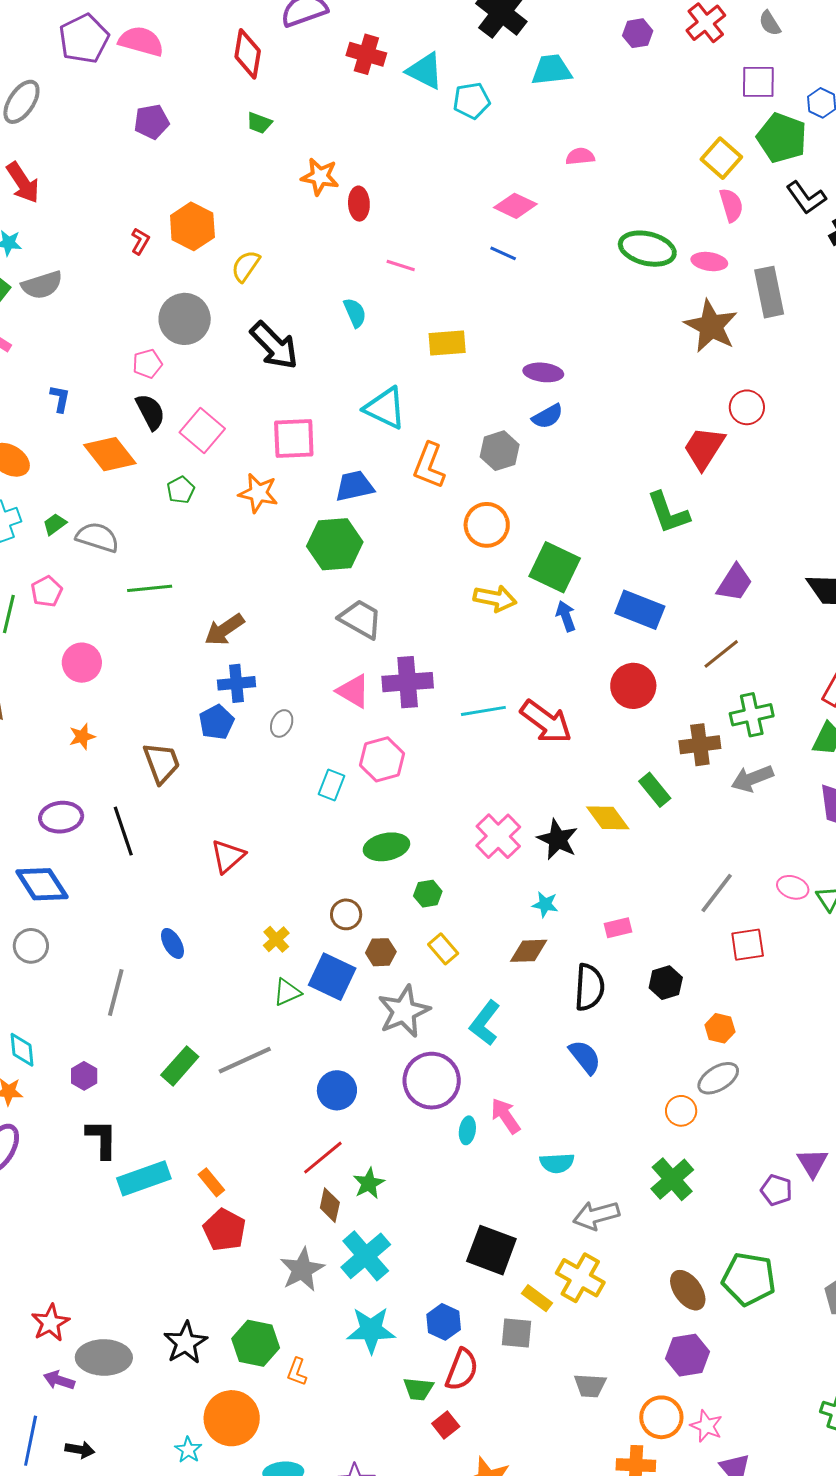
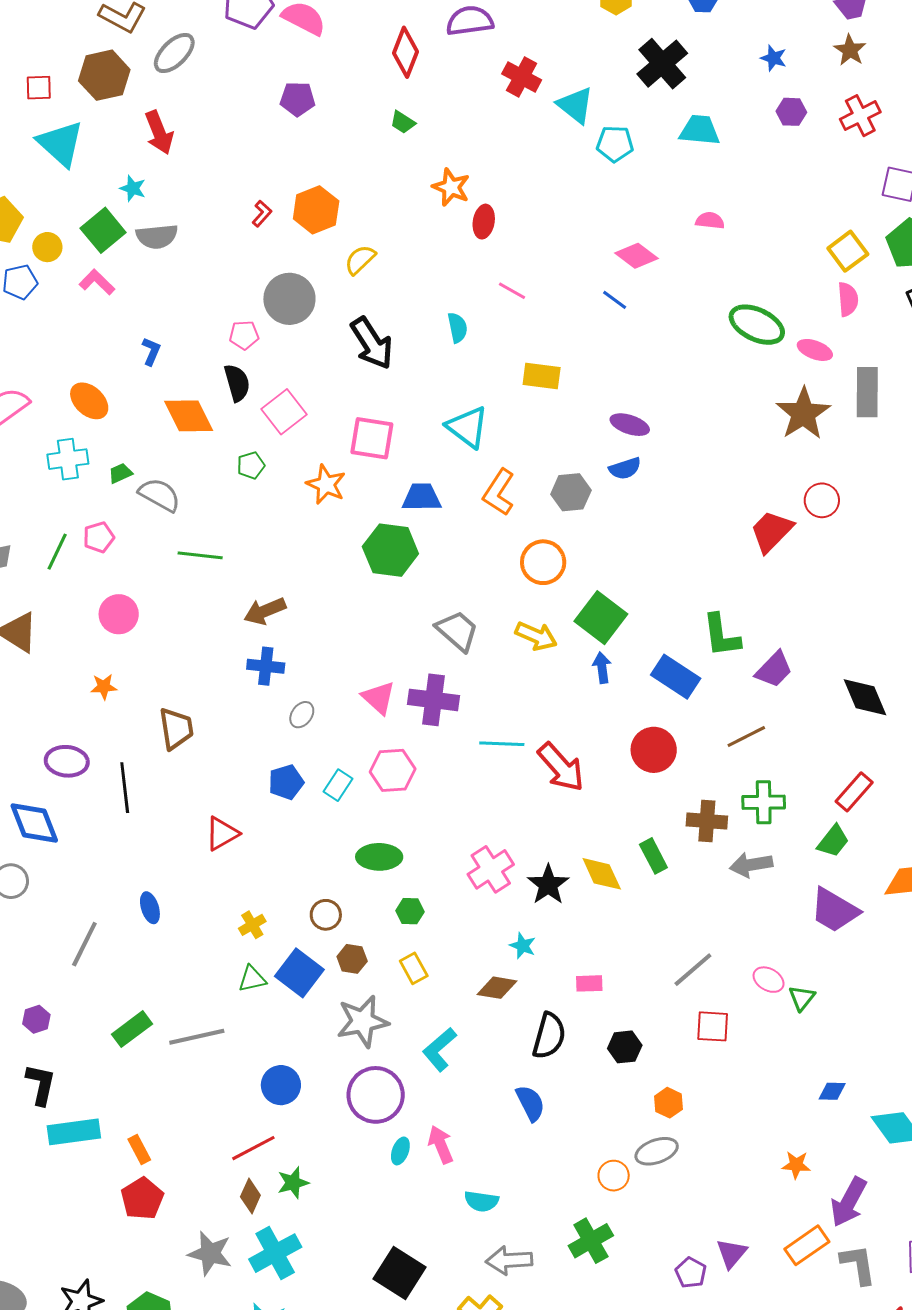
green L-shape: (668, 513) -> (721, 635), moved
gray trapezoid: (360, 619) -> (457, 631), moved
blue pentagon: (217, 722) -> (286, 782), moved
gray star: (302, 1270) -> (210, 1253), turned 30

